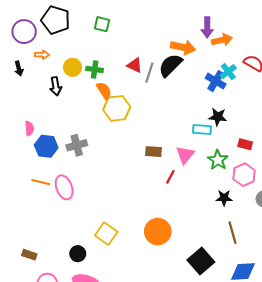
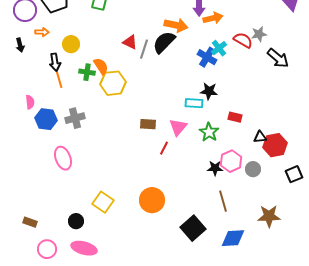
green cross: (95, 69) -> (87, 72), moved
pink hexagon: (244, 175) -> (231, 161), moved
orange line: (41, 182) -> (59, 79), moved, turned 60

